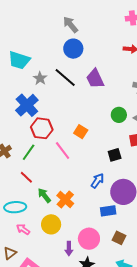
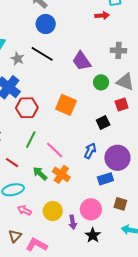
purple trapezoid: (95, 79) -> (82, 61), moved
orange square: (81, 132) -> (66, 105), size x1.5
pink line: (63, 150) -> (55, 150), moved
green line: (29, 152) -> (31, 140), moved
red line: (26, 177) -> (12, 163), moved
yellow circle: (51, 224) -> (53, 211), moved

